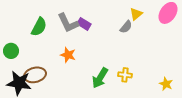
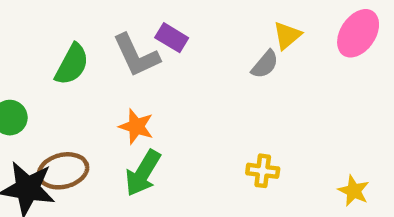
purple rectangle: (84, 24) -> (172, 38), moved
green arrow: (100, 78) -> (143, 173), moved

